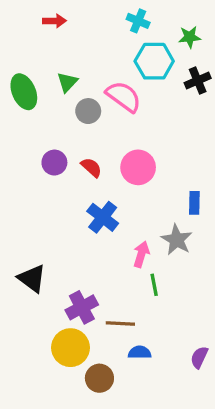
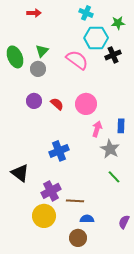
black cross: (198, 80) -> (113, 55), moved
gray circle: (88, 111) -> (38, 69), moved
blue cross: (103, 217) -> (59, 151), moved, turned 30
pink arrow: (141, 254) -> (97, 129), moved
green line: (154, 285) -> (114, 177), moved, turned -32
brown circle: (99, 378) -> (78, 238), moved

